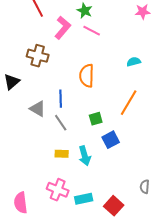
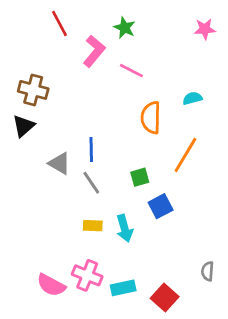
pink line: (92, 31) -> (131, 71), moved
brown cross: (38, 56) -> (33, 90), moved
orange semicircle: (87, 76) -> (151, 118), moved
pink semicircle: (21, 203) -> (51, 285), moved, turned -55

